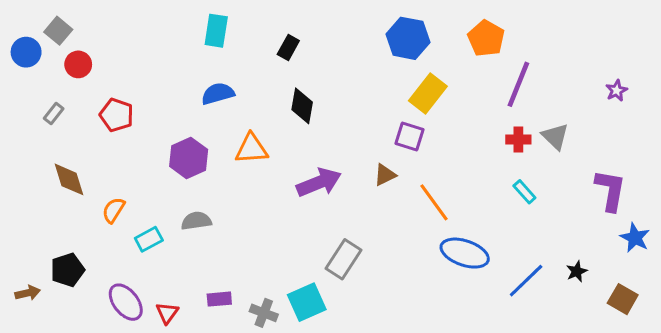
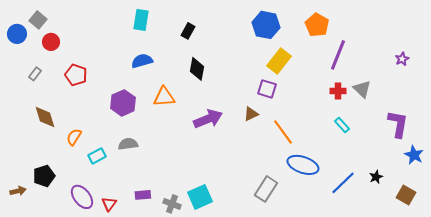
gray rectangle: (344, 259) -> (266, 189), moved

